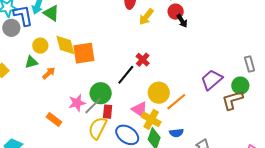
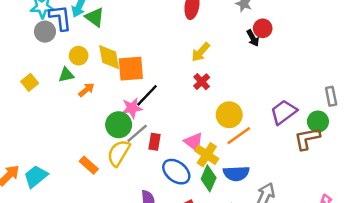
red circle: (176, 12) -> (263, 28), moved
yellow arrow: (146, 17) -> (201, 52), moved
black line: (126, 75) -> (147, 95), moved
green circle: (101, 93) -> (119, 125), moved
yellow circle: (159, 93) -> (229, 115), moved
pink star: (77, 103) -> (132, 108), moved
orange rectangle: (54, 120) -> (89, 165), moved
yellow semicircle: (98, 128) -> (119, 153), moved
blue semicircle: (176, 133) -> (236, 173), size x1.5

